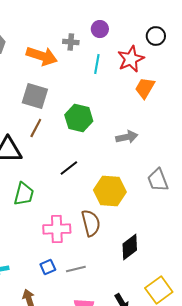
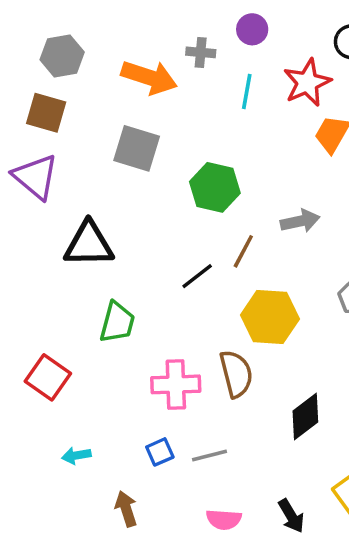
brown line: (36, 128) -> (243, 251), moved

